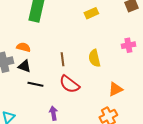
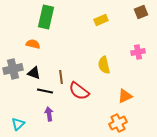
orange semicircle: (23, 47) -> (33, 44), moved
brown line: (62, 59) -> (61, 77), moved
purple arrow: (53, 113) -> (49, 114), moved

